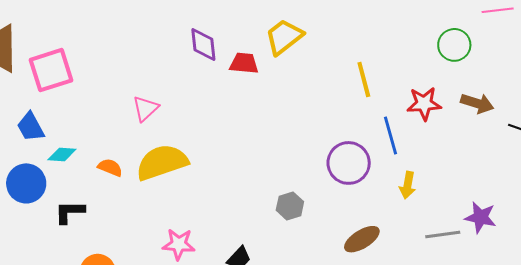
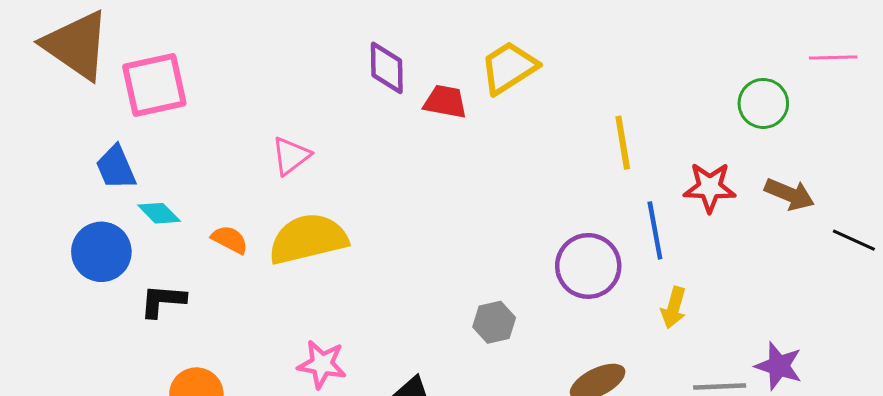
cyan diamond: (62, 154) -> (159, 213), turned 36

